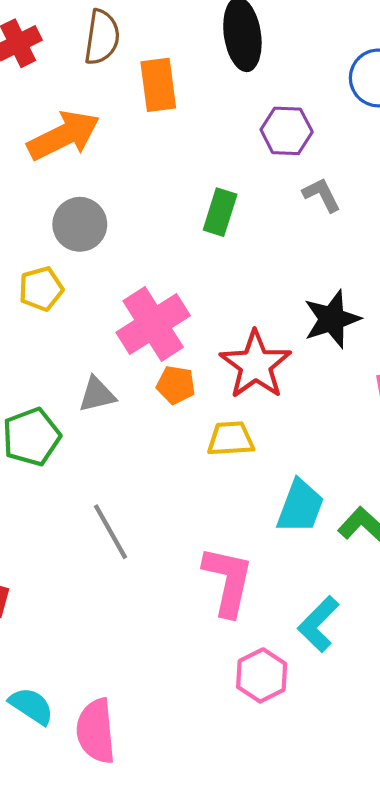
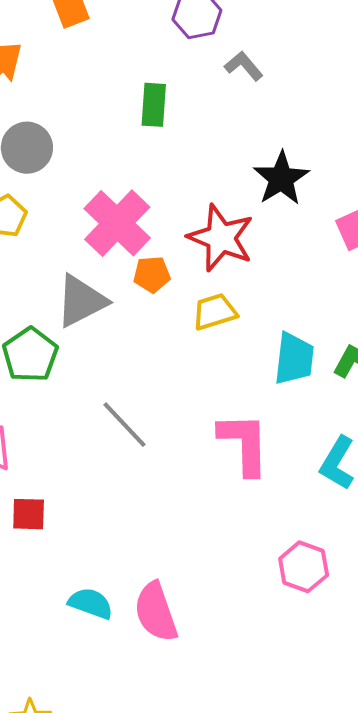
gray triangle: (97, 395) -> (81, 301), size x1.5
pink hexagon: (262, 675) -> (304, 567), moved

